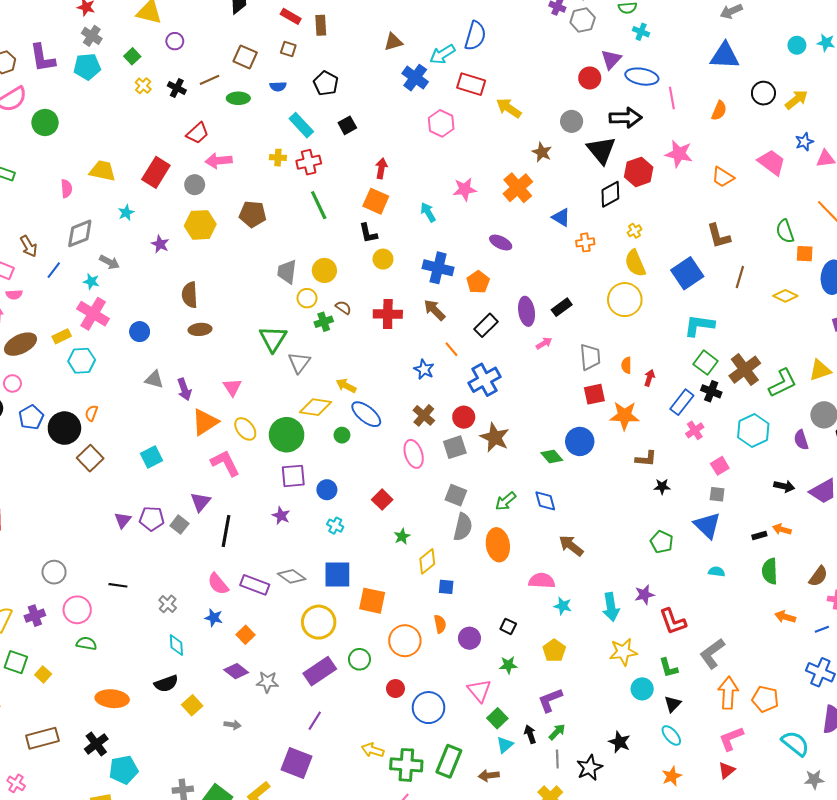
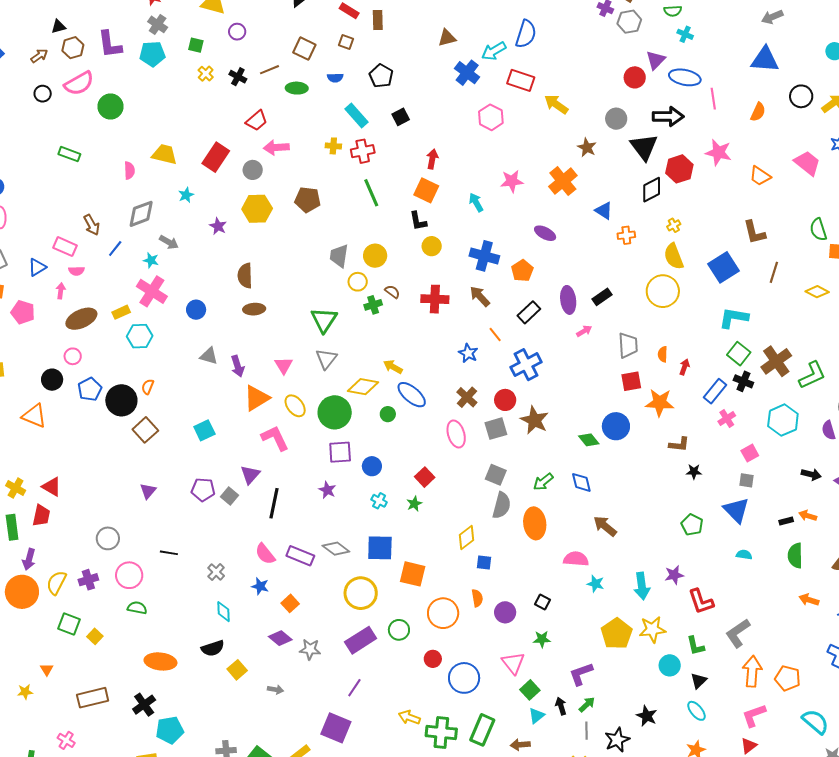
green square: (132, 56) -> (196, 45), turned -35
gray triangle: (299, 363) -> (326, 359), moved
purple triangle: (123, 520) -> (148, 491), moved
green star: (402, 536) -> (414, 504), moved
yellow pentagon: (554, 651) -> (617, 634), moved, size x1.4

